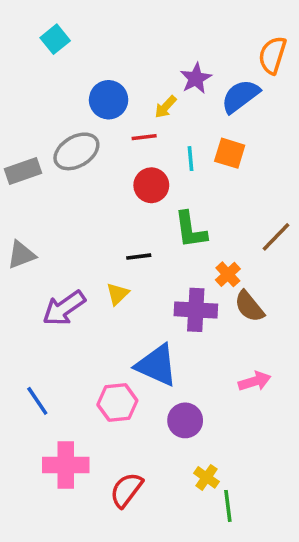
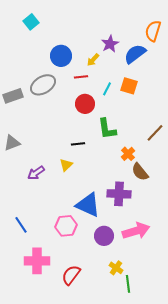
cyan line: (190, 159) -> (107, 89), turned 32
purple arrow: (64, 308) -> (36, 173), size x0.7
purple cross: (196, 310) -> (119, 194), moved
pink arrow: (255, 381) -> (136, 231), moved, size x1.5

